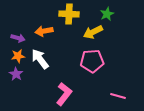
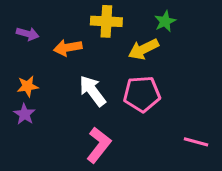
purple arrow: (18, 38) -> (28, 34), moved
white arrow: (40, 59) -> (92, 91), moved
pink line: (118, 96) -> (196, 142), moved

